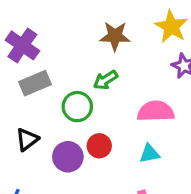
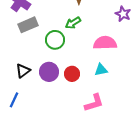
black triangle: (27, 140) -> (23, 71), moved
red circle: (99, 146) -> (72, 74), moved

